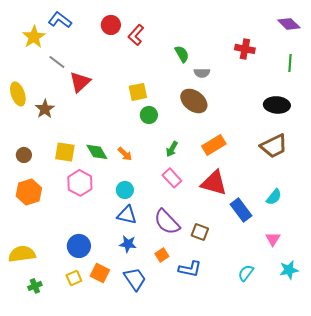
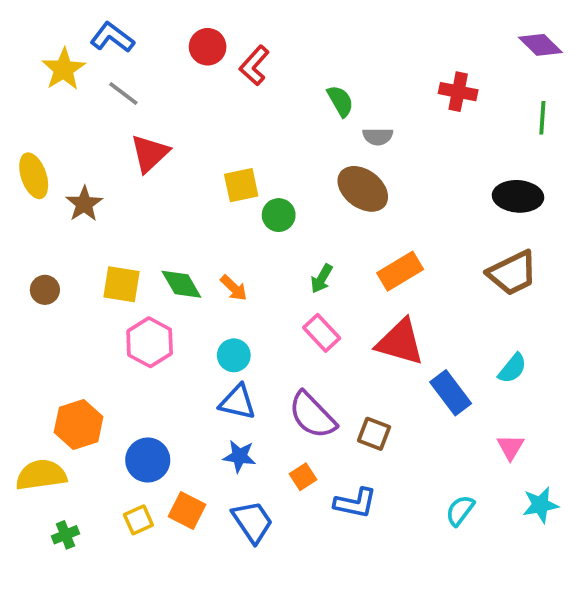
gray line: (57, 62) -> (123, 94), moved
yellow square: (138, 92) -> (241, 185), moved
orange hexagon: (29, 192) -> (79, 424), moved

